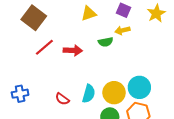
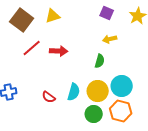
yellow triangle: (89, 13) -> (53, 16), moved
yellow arrow: (122, 30) -> (110, 39), moved
green semicircle: (106, 42) -> (100, 61), moved, turned -64

